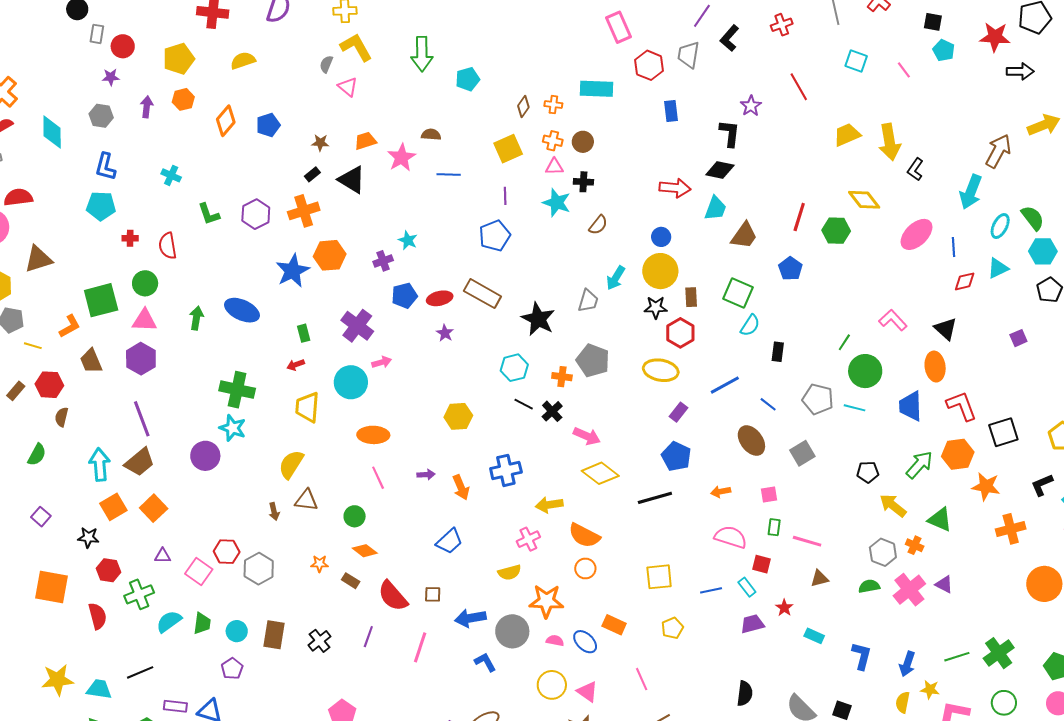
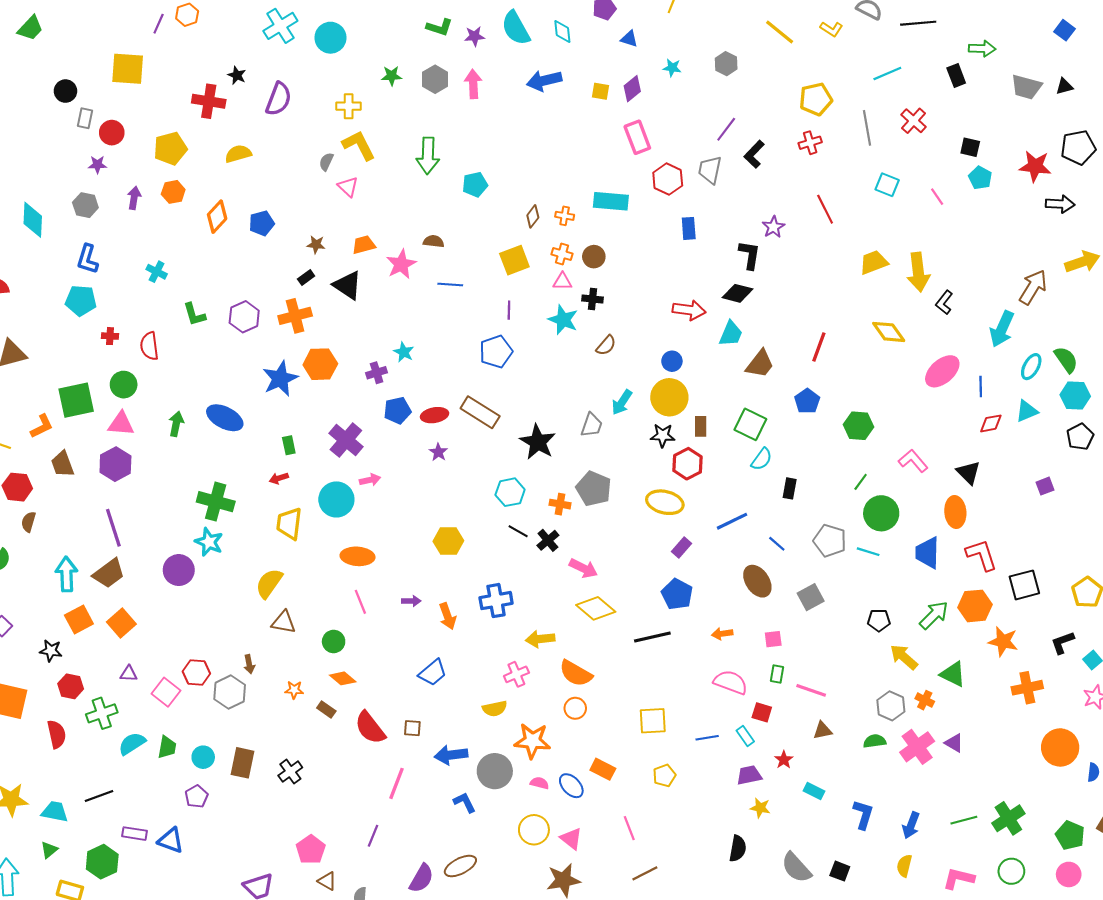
green hexagon: (836, 231) -> (858, 426), moved
brown arrow: (274, 511) -> (249, 664), moved
purple line: (368, 637) -> (373, 836), moved
yellow star: (930, 690) -> (760, 808), moved

